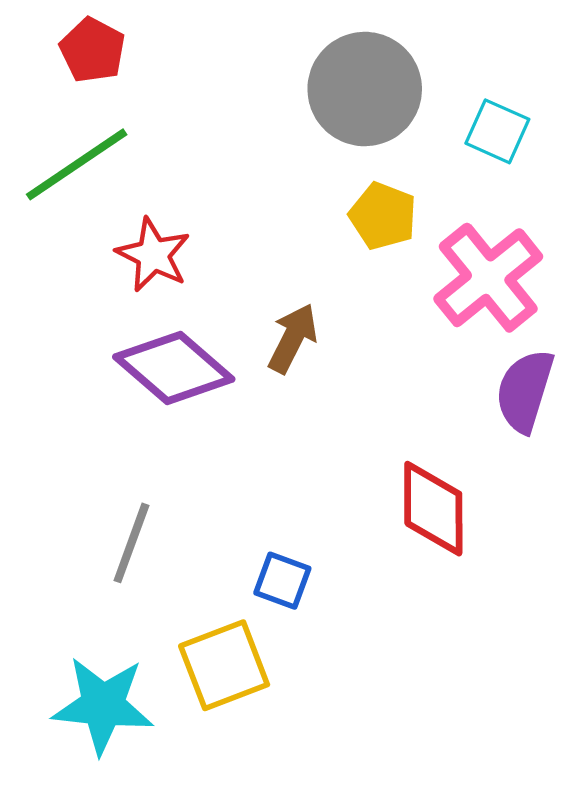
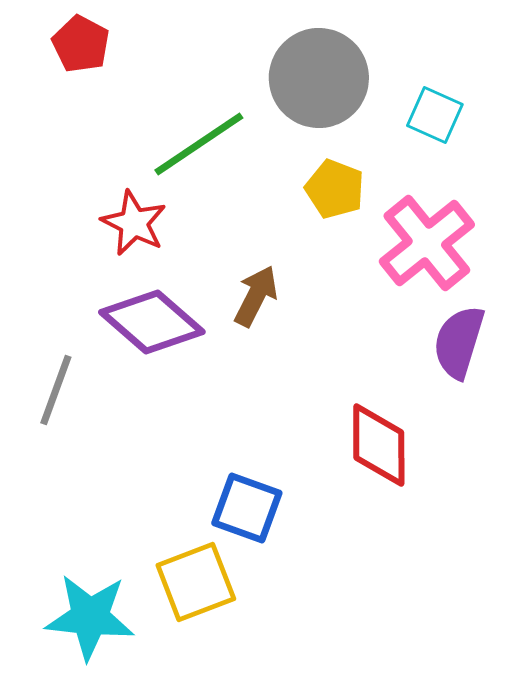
green line: (77, 164) -> (199, 144), moved
gray line: (131, 543) -> (56, 390), moved
blue square: (282, 581) -> (247, 508), size x1.4

